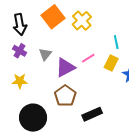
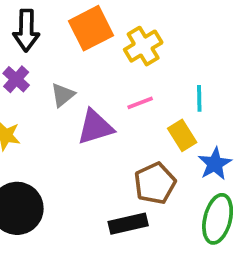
pink line: (88, 58) -> (140, 103), moved
yellow rectangle: (111, 63) -> (182, 135), turned -70
brown pentagon: (65, 96) -> (155, 183), moved

